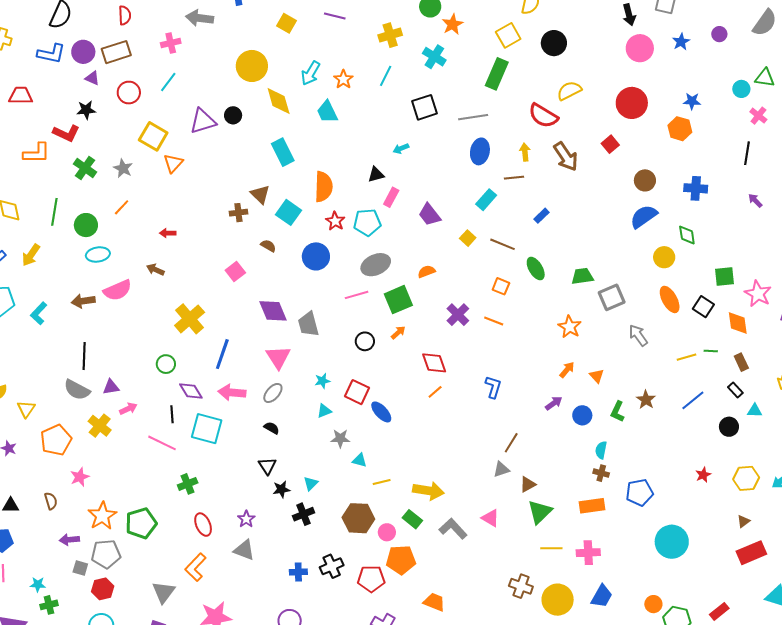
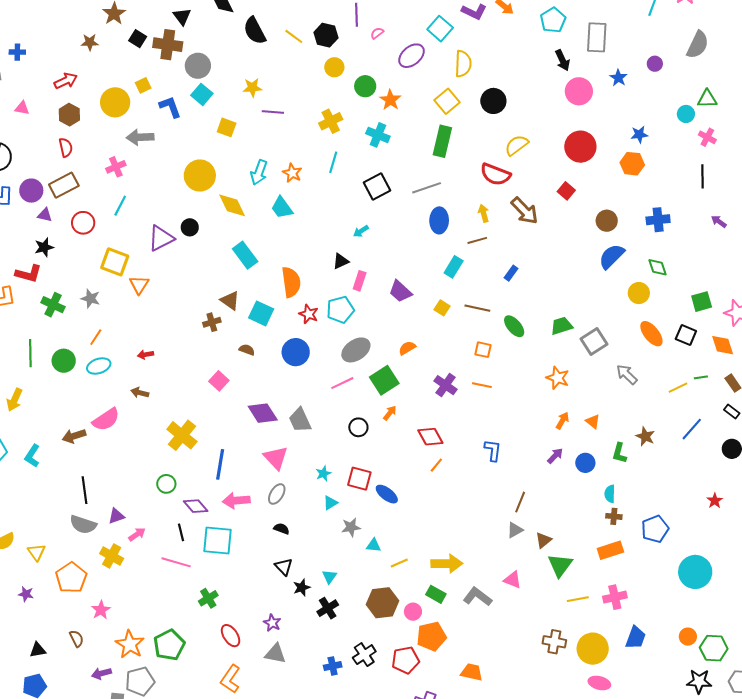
cyan ellipse: (98, 254) -> (99, 366), moved

